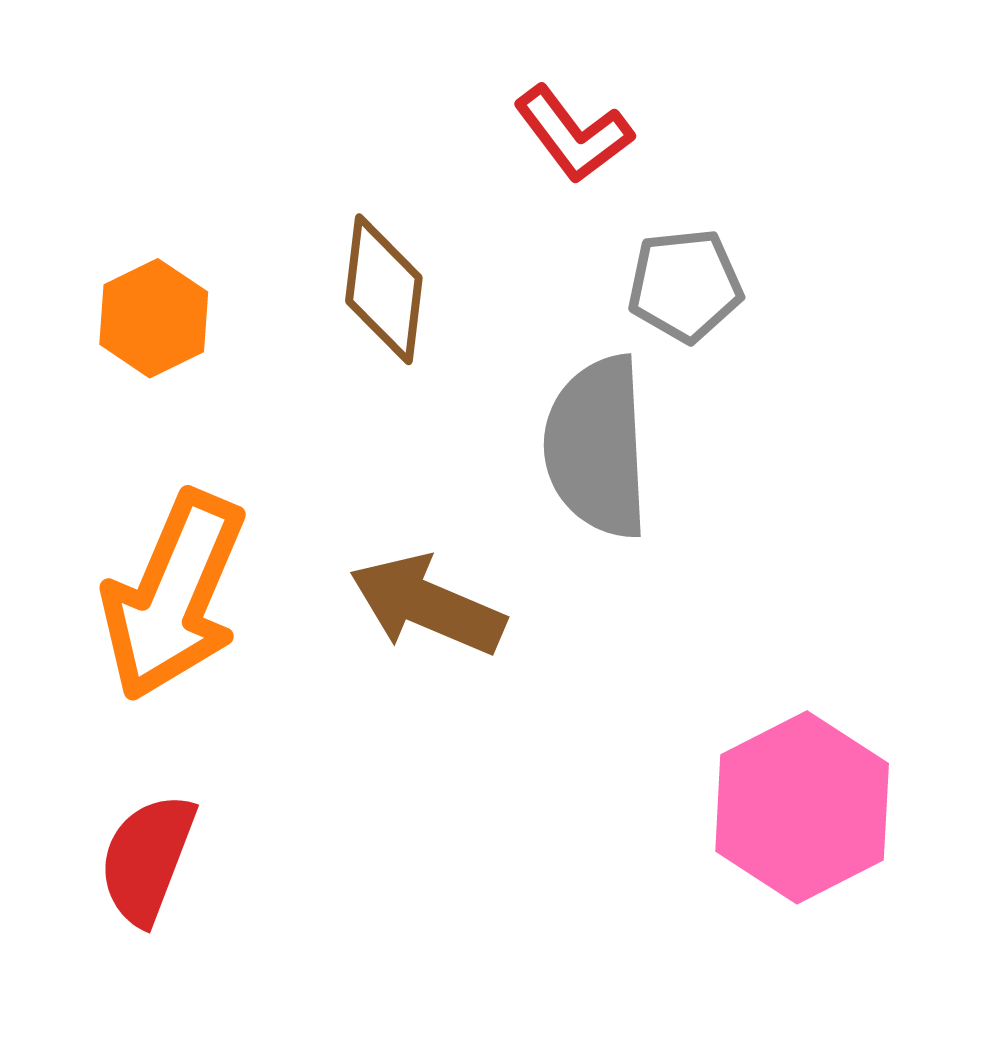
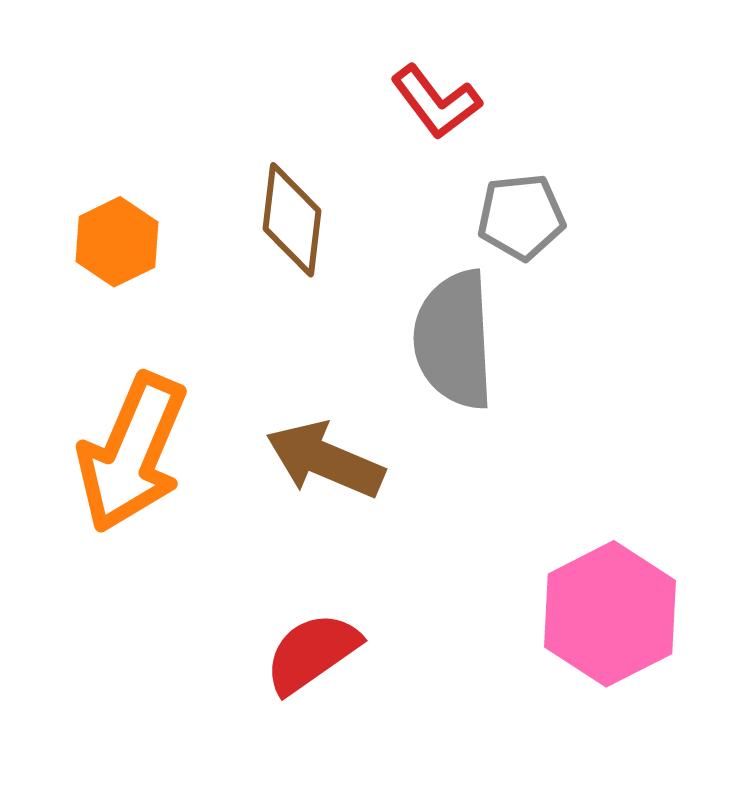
red semicircle: (147, 859) -> (312, 653), moved, turned 34

